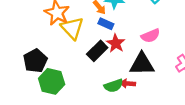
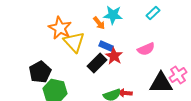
blue rectangle: (106, 24) -> (106, 46), moved
black triangle: (142, 64) -> (161, 83), moved

